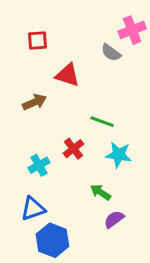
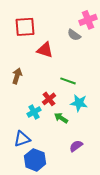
red square: (37, 41) -> (25, 27), size x1.5
brown arrow: (34, 102) -> (17, 76), moved, turned -49
cyan cross: (39, 165) -> (34, 112), moved
green arrow: (101, 192) -> (61, 118), moved

